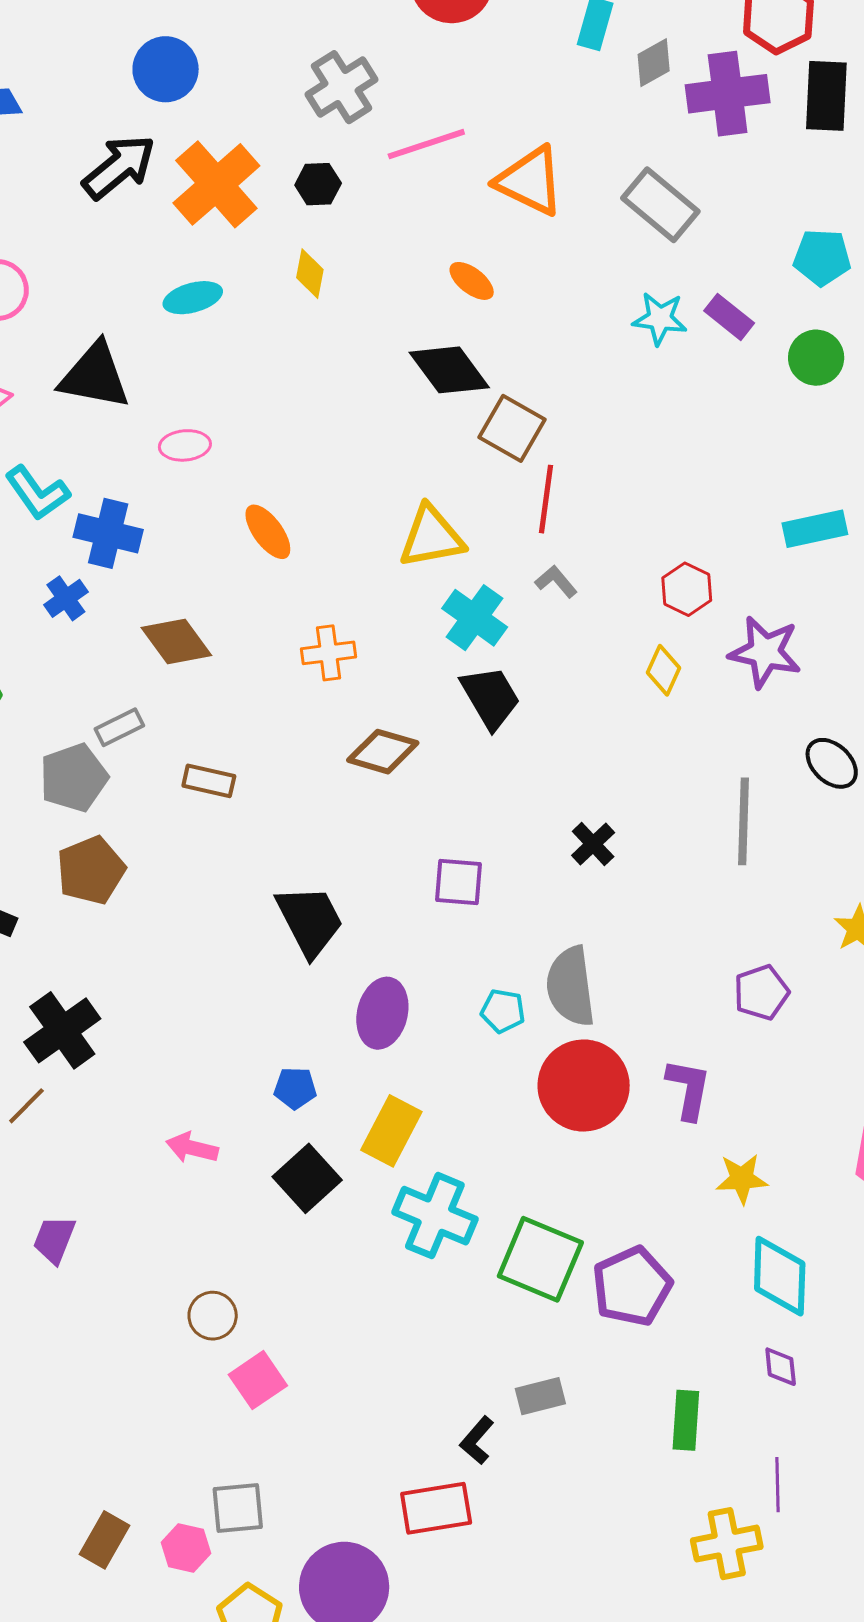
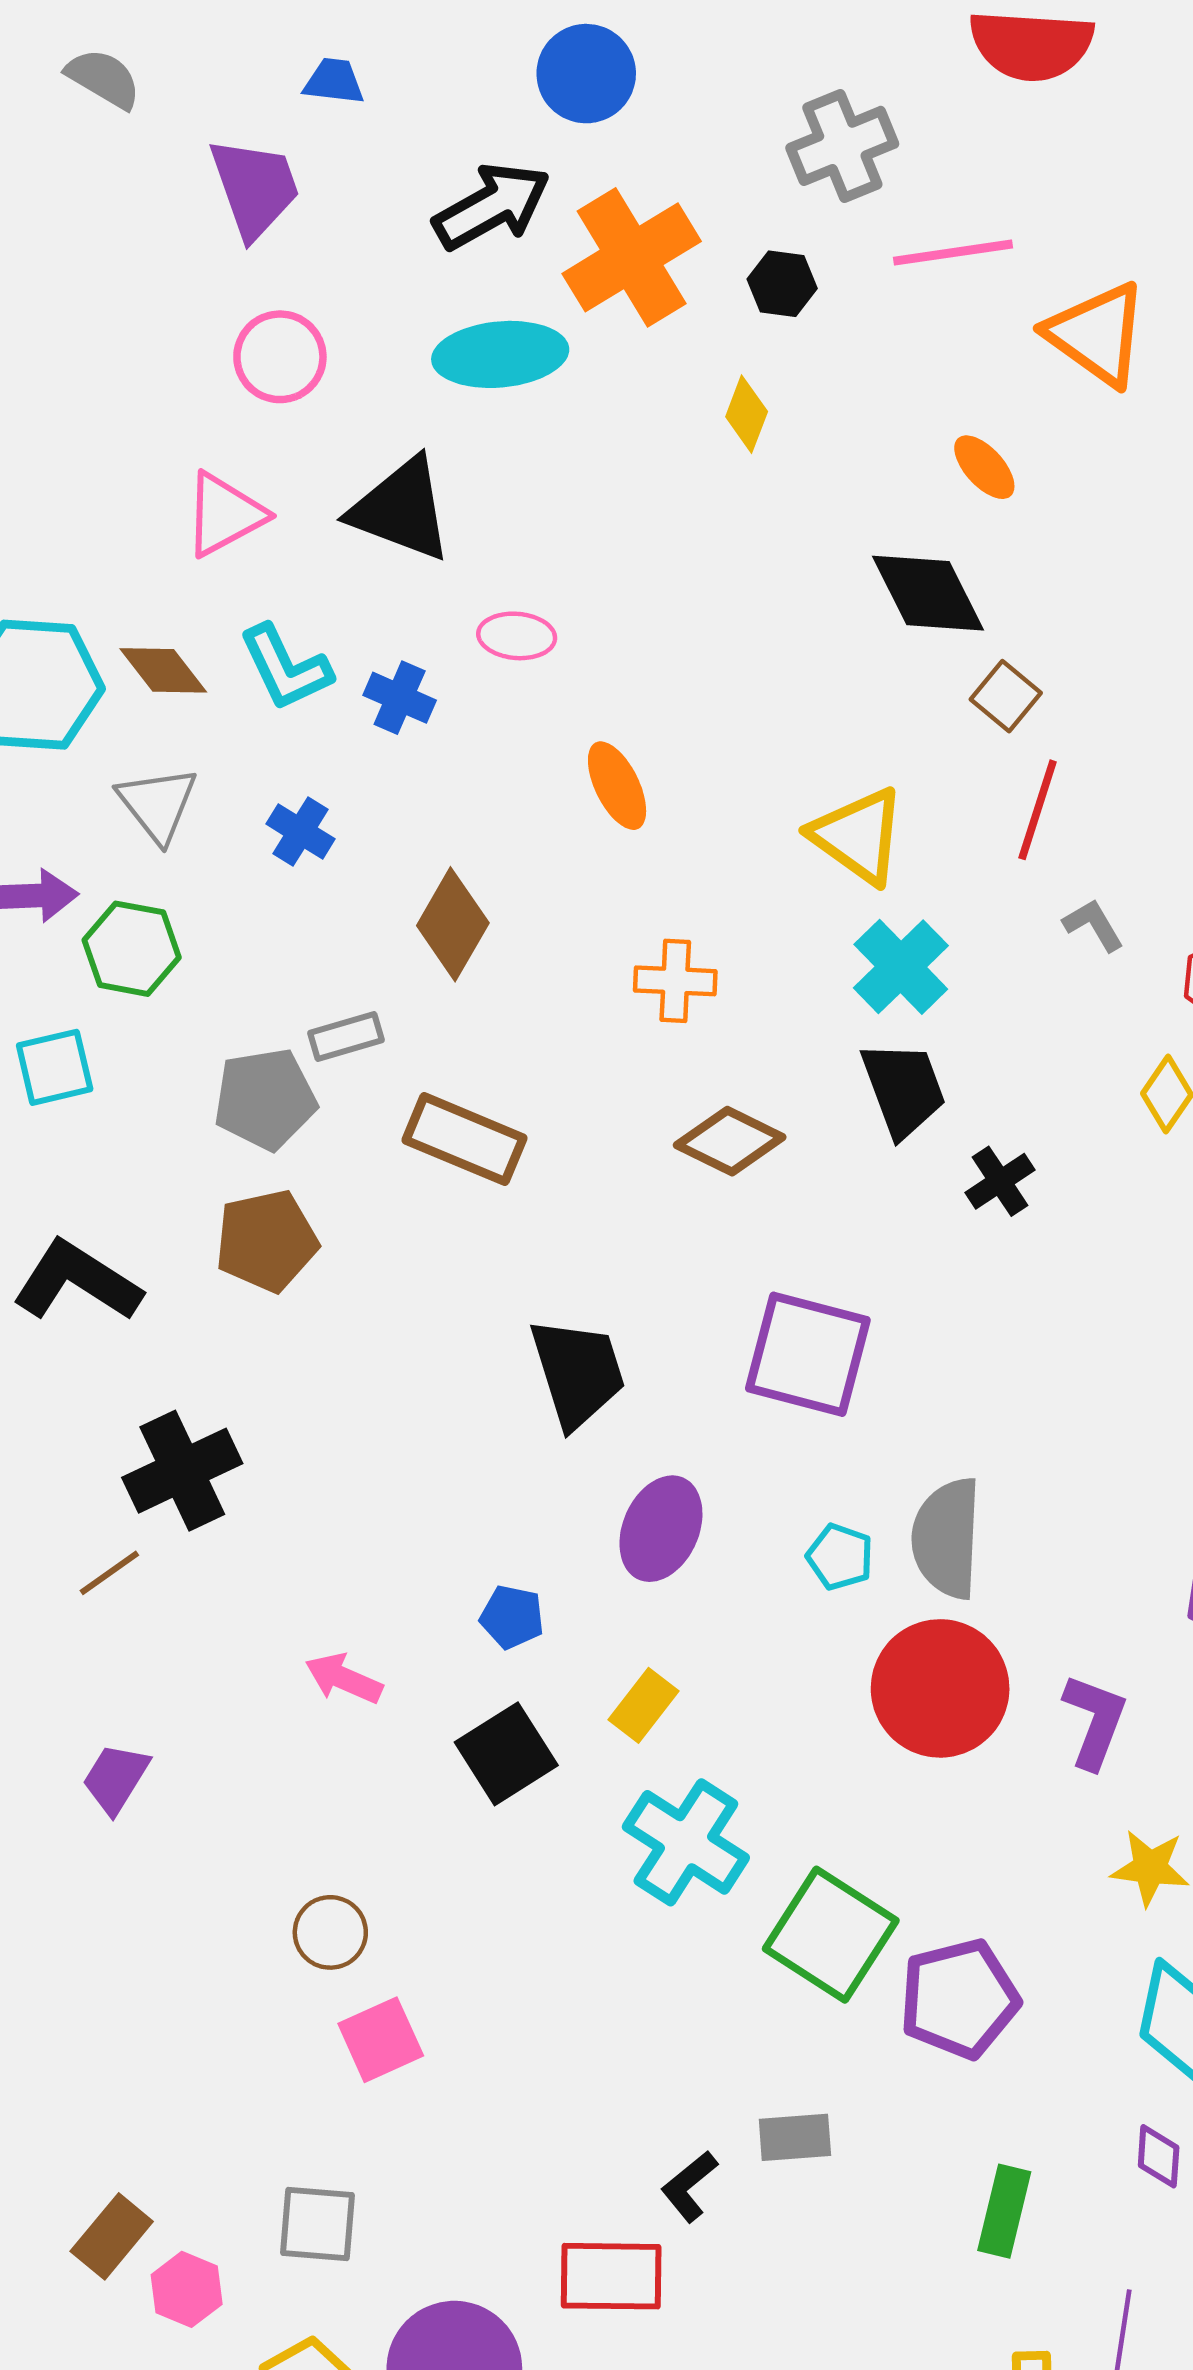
cyan ellipse: (193, 298) -> (500, 354), moved, size x1.5
brown square: (512, 428) -> (1006, 696), size x0.7
blue cross: (108, 533) -> (400, 698), moved, size x0.7
yellow triangle: (431, 537) -> (858, 836), turned 36
gray L-shape: (556, 581) -> (1093, 925), moved
blue cross: (66, 598) -> (301, 831), turned -33
brown diamond: (176, 642) -> (453, 924), turned 56
brown rectangle: (209, 781) -> (465, 1139), size x1.5
black cross: (593, 844) -> (1000, 1181), moved
purple square: (458, 882) -> (808, 1354), size x1.6
yellow rectangle: (391, 1131) -> (643, 1705), size x0.7
pink hexagon: (186, 1548) -> (187, 2289), moved

